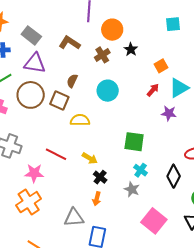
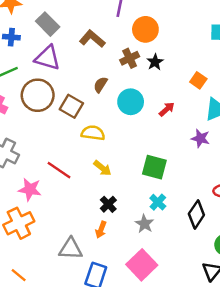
black star: (131, 49) -> (155, 62), moved
orange square: (161, 66) -> (198, 80), turned -32
brown semicircle: (72, 81) -> (100, 85), moved
red arrow: (153, 90) -> (167, 109), moved
yellow arrow: (90, 158) -> (102, 168), moved
pink square: (154, 221) -> (142, 265), moved

